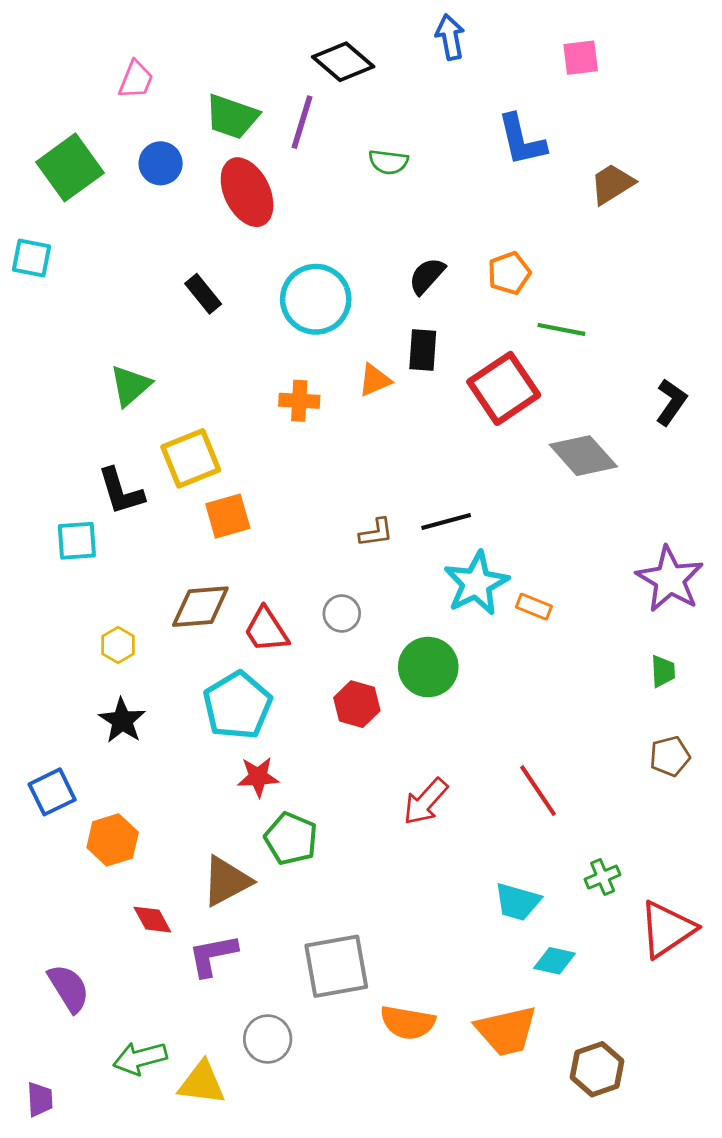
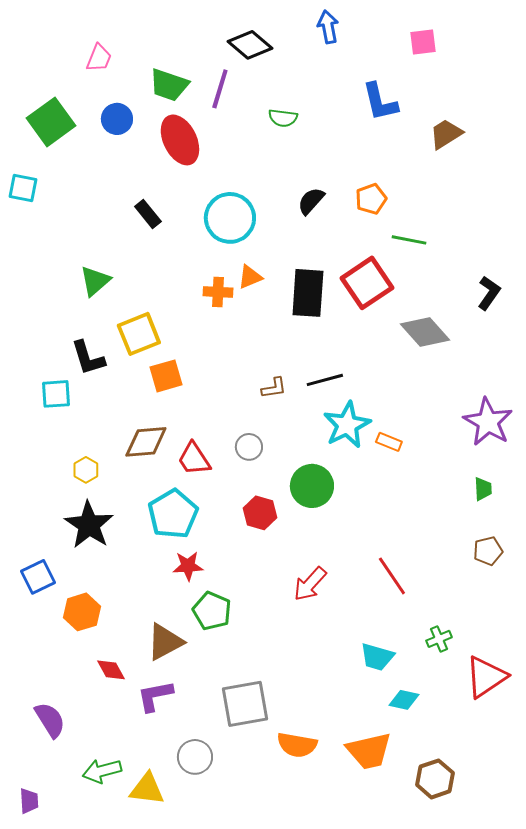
black rectangle: (423, 350) -> (308, 293), moved, size x1.6
orange triangle: (375, 380) -> (250, 277), moved
black star: (122, 721) -> (89, 525), size x1.4

